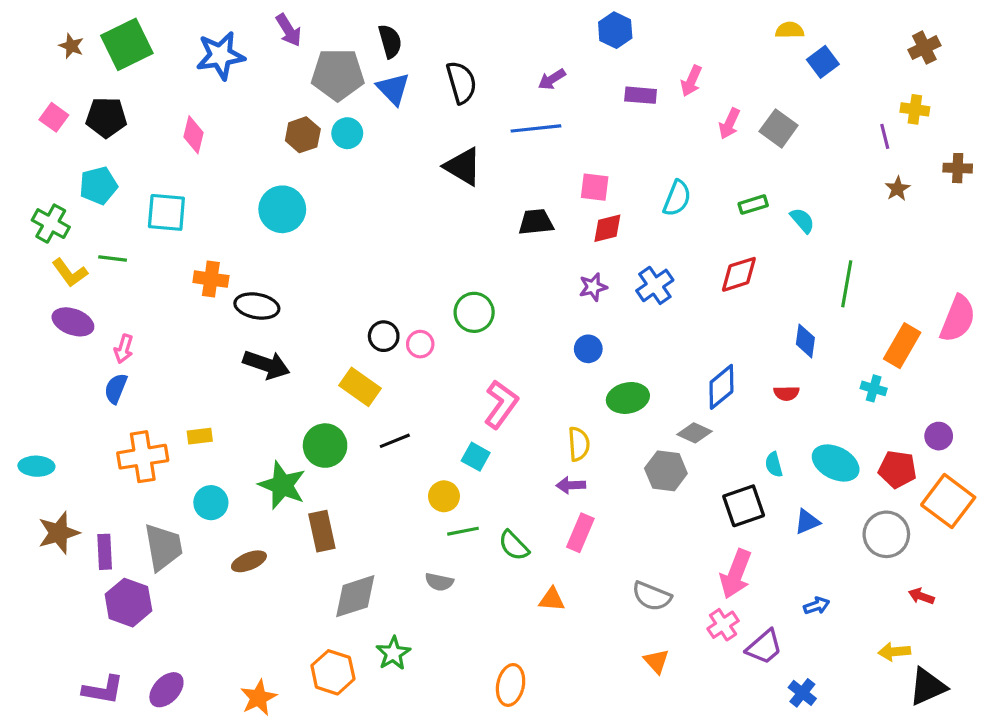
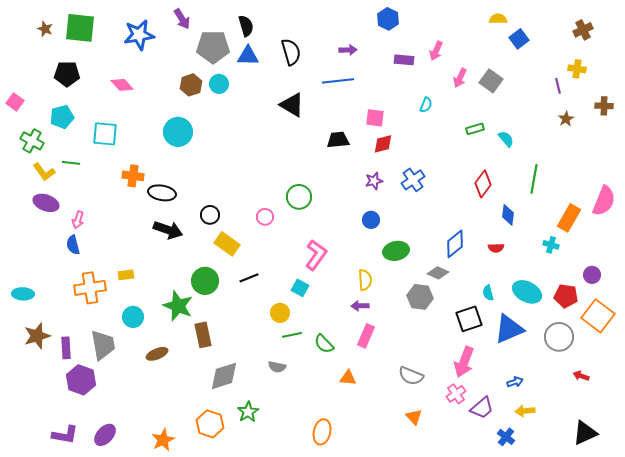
green square: (127, 44) -> (80, 28), turned 32
purple arrow: (552, 79) -> (348, 50), turned -150
blue triangle: (393, 89) -> (248, 56), turned -45
pink square: (54, 117) -> (15, 102), moved
pink diamond: (193, 135) -> (122, 85), turned -55
cyan semicircle: (677, 198) -> (426, 105), moved, size x0.7
red diamond: (739, 274) -> (483, 184), moved, turned -36
black circle: (384, 336) -> (210, 215), moved
blue semicircle: (116, 388) -> (73, 245), turned -36
blue triangle: (807, 522) -> (509, 329), size x1.8
yellow arrow: (894, 652) -> (525, 411), moved

